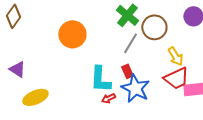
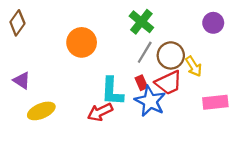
brown circle: (154, 27) -> (171, 55), moved
red trapezoid: (176, 78) -> (169, 83), moved
red arrow: (108, 98) -> (100, 112), moved, size x1.6

